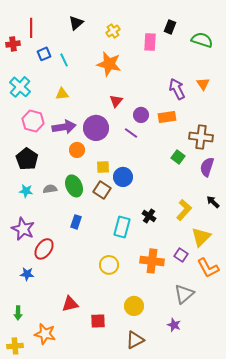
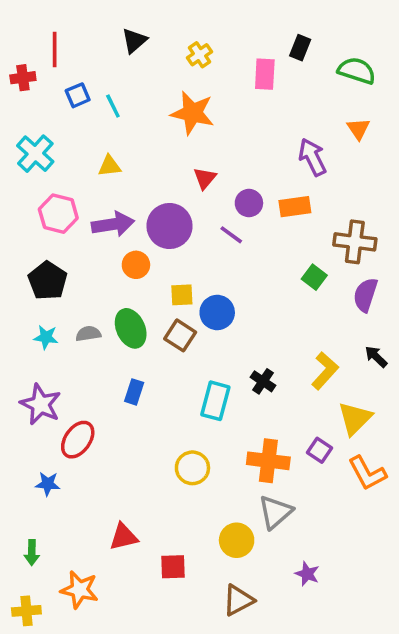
orange triangle: (203, 84) -> (358, 129), moved
gray triangle: (184, 294) -> (275, 512), moved

